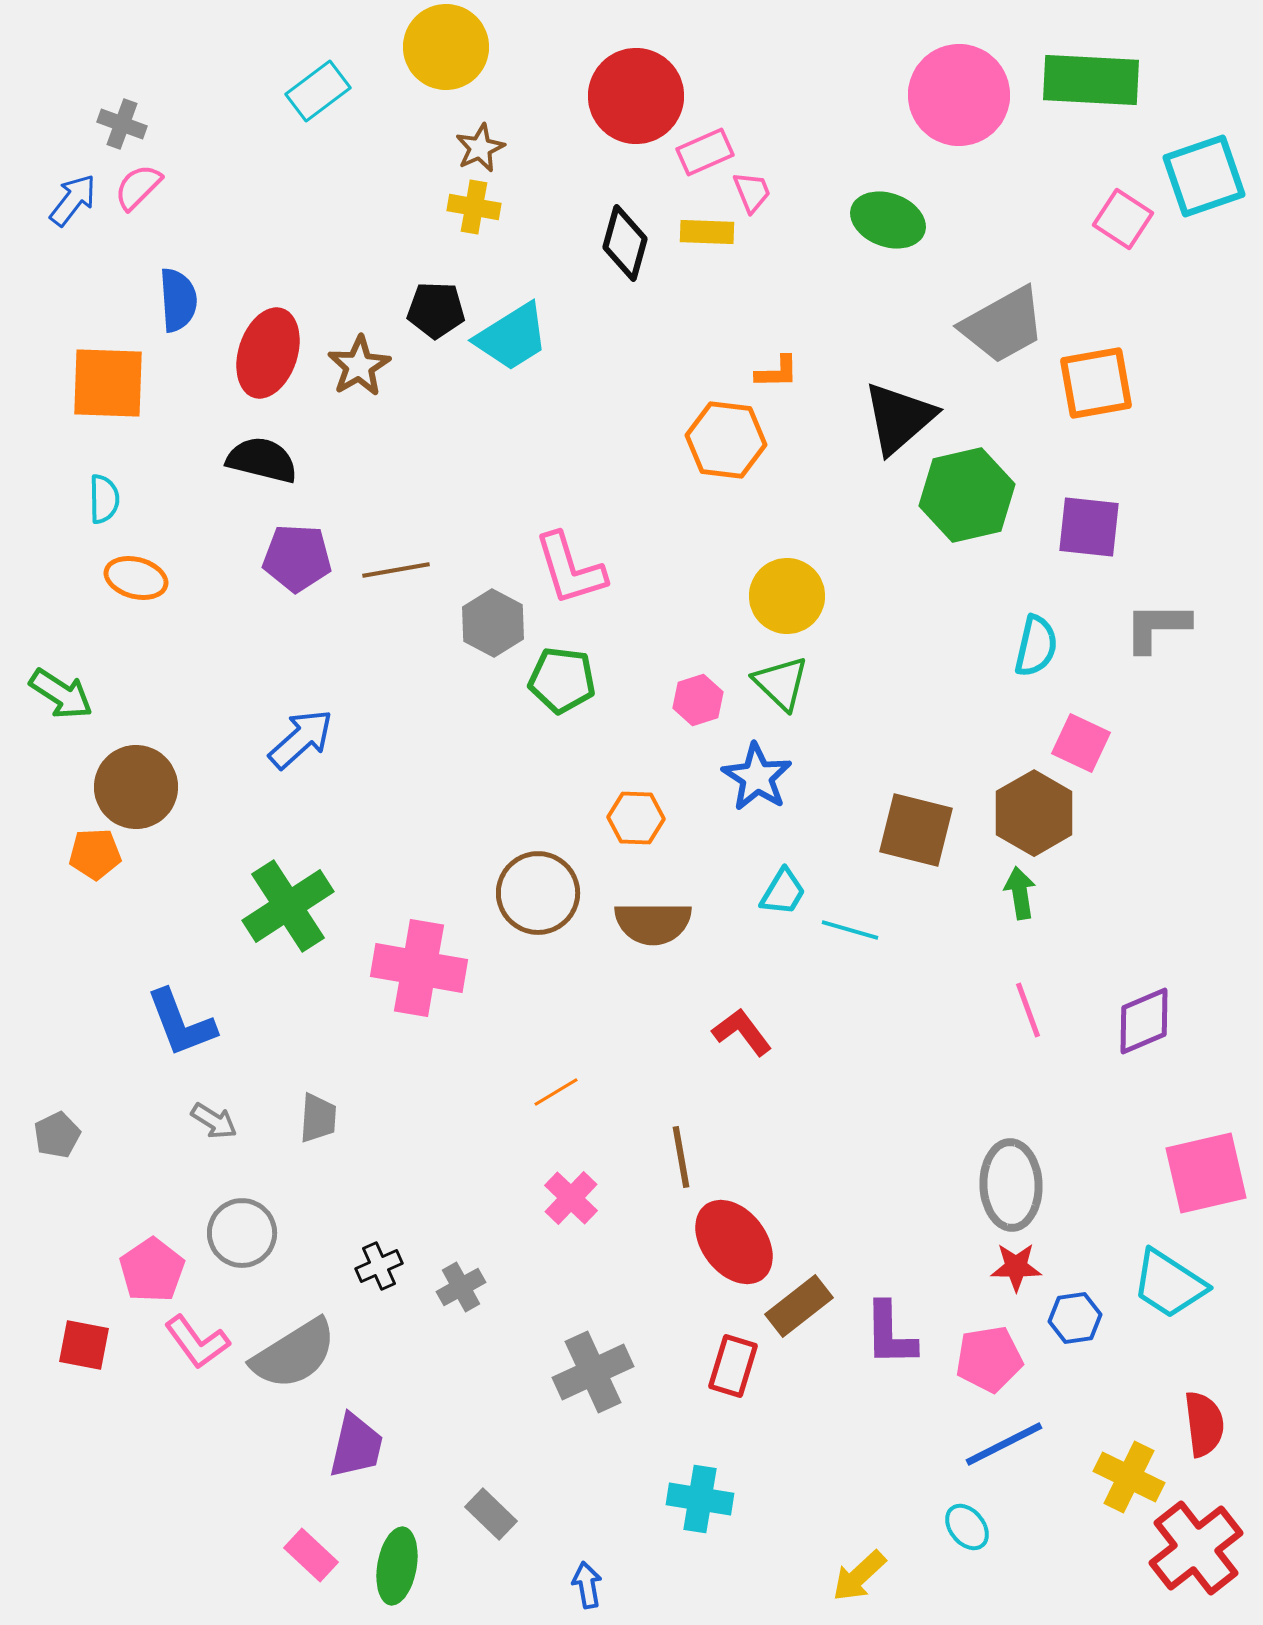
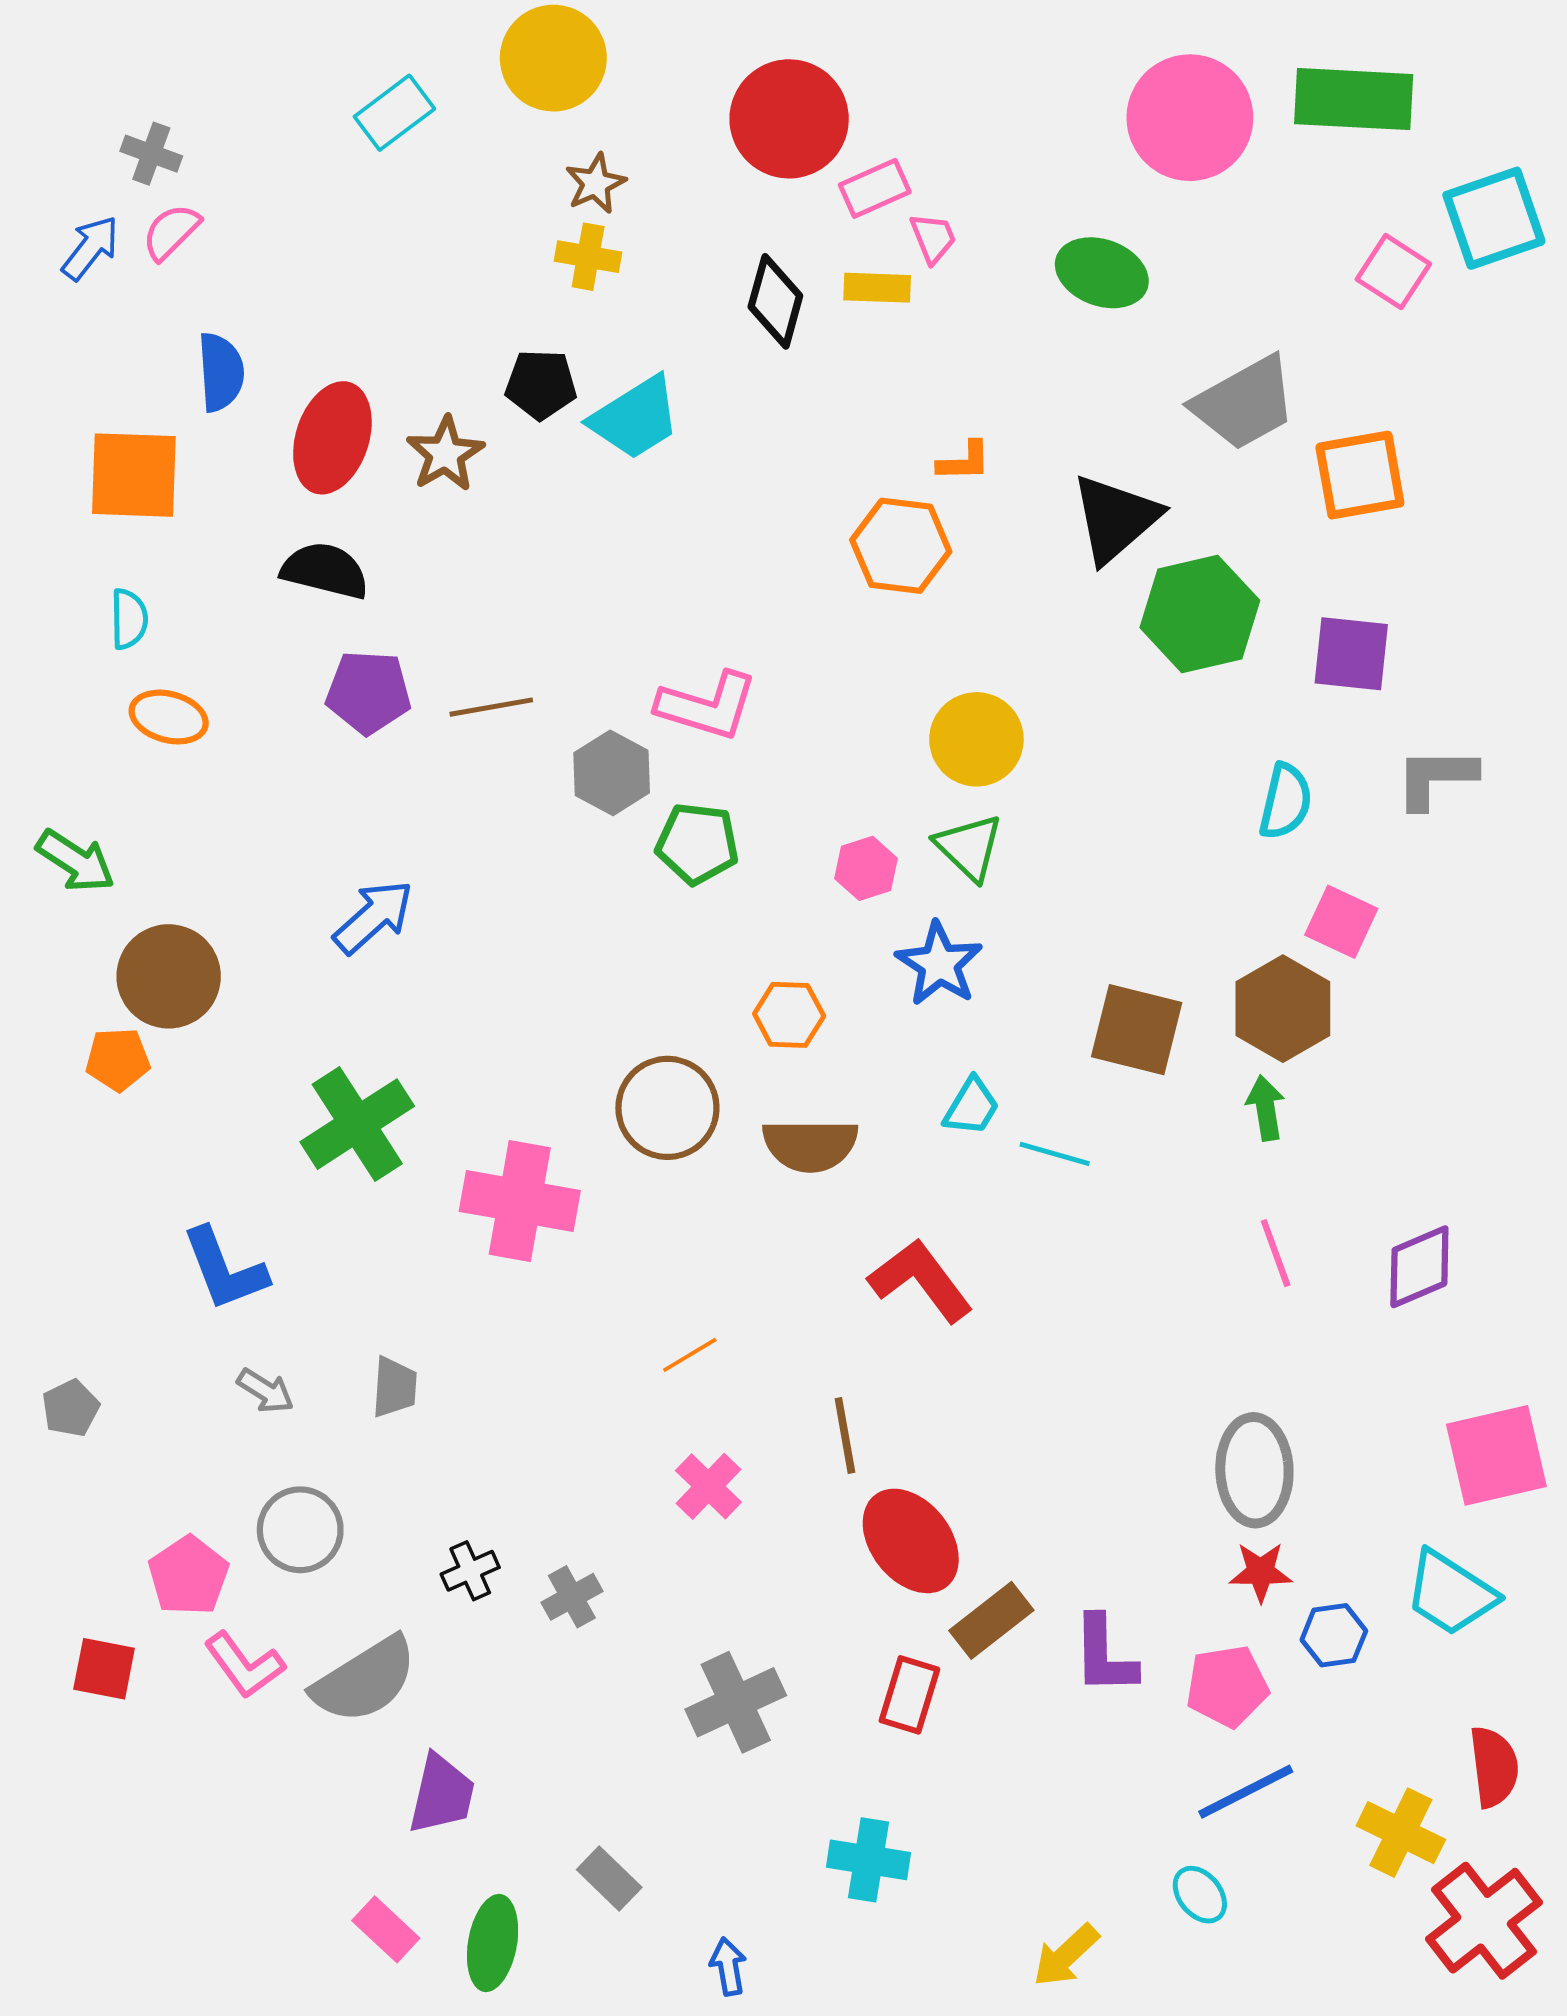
pink L-shape: (570, 569) -> (707, 706), turned -56
red L-shape: (742, 1032) -> (921, 1280), size x1.4

